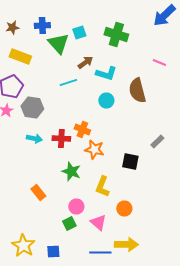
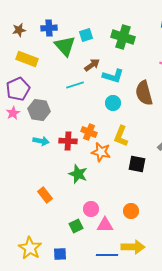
yellow L-shape: (102, 186) -> (121, 136), moved
pink circle: (76, 206) -> (91, 209), moved
pink triangle: (98, 222) -> (105, 225), turned -42

